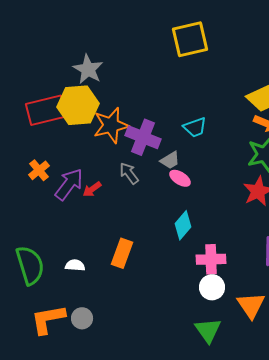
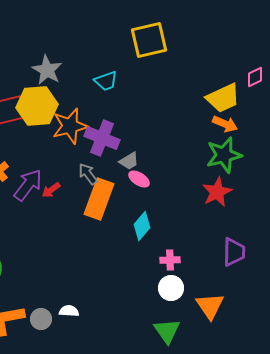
cyan trapezoid: (195, 127) -> (106, 81), moved
orange rectangle: (122, 253) -> (99, 199), moved, size x1.4
pink cross: (211, 259) -> (170, 260), size x0.7
white semicircle: (75, 265) -> (69, 311), moved

